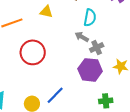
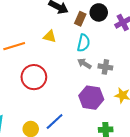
cyan semicircle: (90, 18) -> (84, 43), moved
gray cross: (97, 48) -> (105, 67), moved, turned 32

